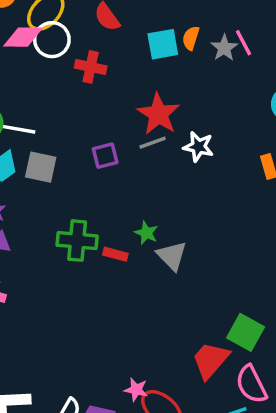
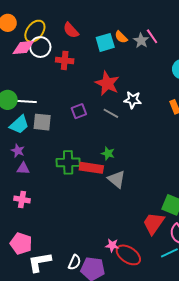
orange semicircle: (191, 38) -> (121, 37), turned -56
gray line: (153, 143) -> (111, 113), moved, turned 56
red rectangle: (115, 254) -> (91, 168), size x1.6
gray triangle: (172, 256) -> (117, 179), moved

